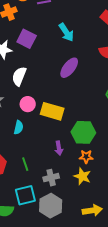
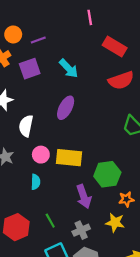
purple square: (27, 39) -> (30, 69), moved, turned -36
purple ellipse: (69, 68) -> (66, 108), moved
purple arrow: (59, 148) -> (84, 196), size x1.5
orange star: (86, 157) -> (126, 199), moved

